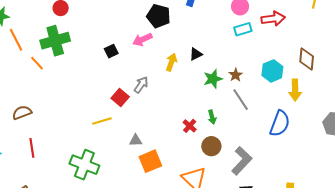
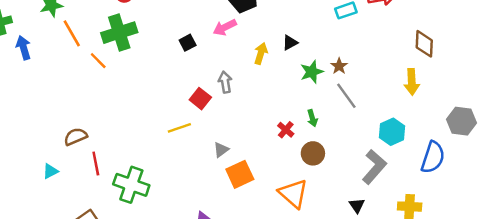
cyan hexagon: (272, 71) -> (392, 132), moved
gray arrow: (141, 85) -> (225, 82), turned -42
brown semicircle: (22, 113) -> (76, 137), moved
blue semicircle: (280, 123) -> (433, 157), moved
gray triangle: (136, 140) -> (221, 150), turned -32
gray L-shape: (242, 161) -> (374, 167), moved
green cross: (84, 165) -> (131, 185), moved

